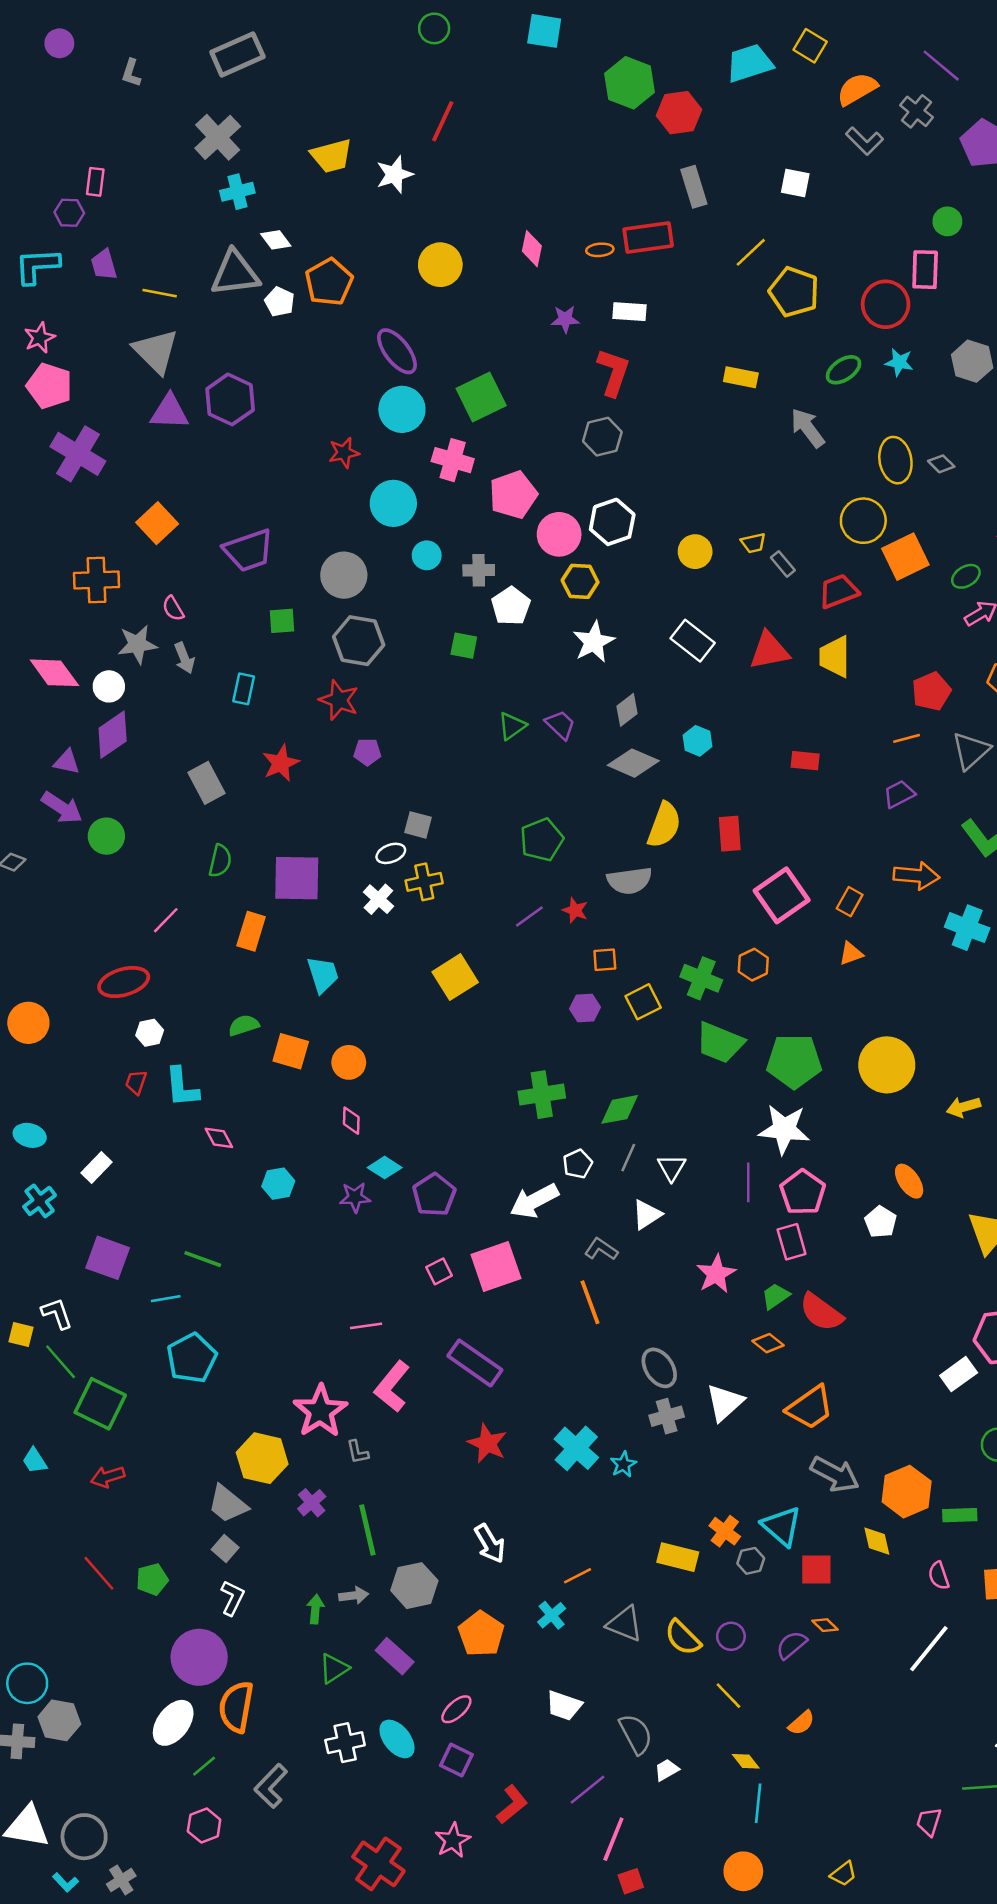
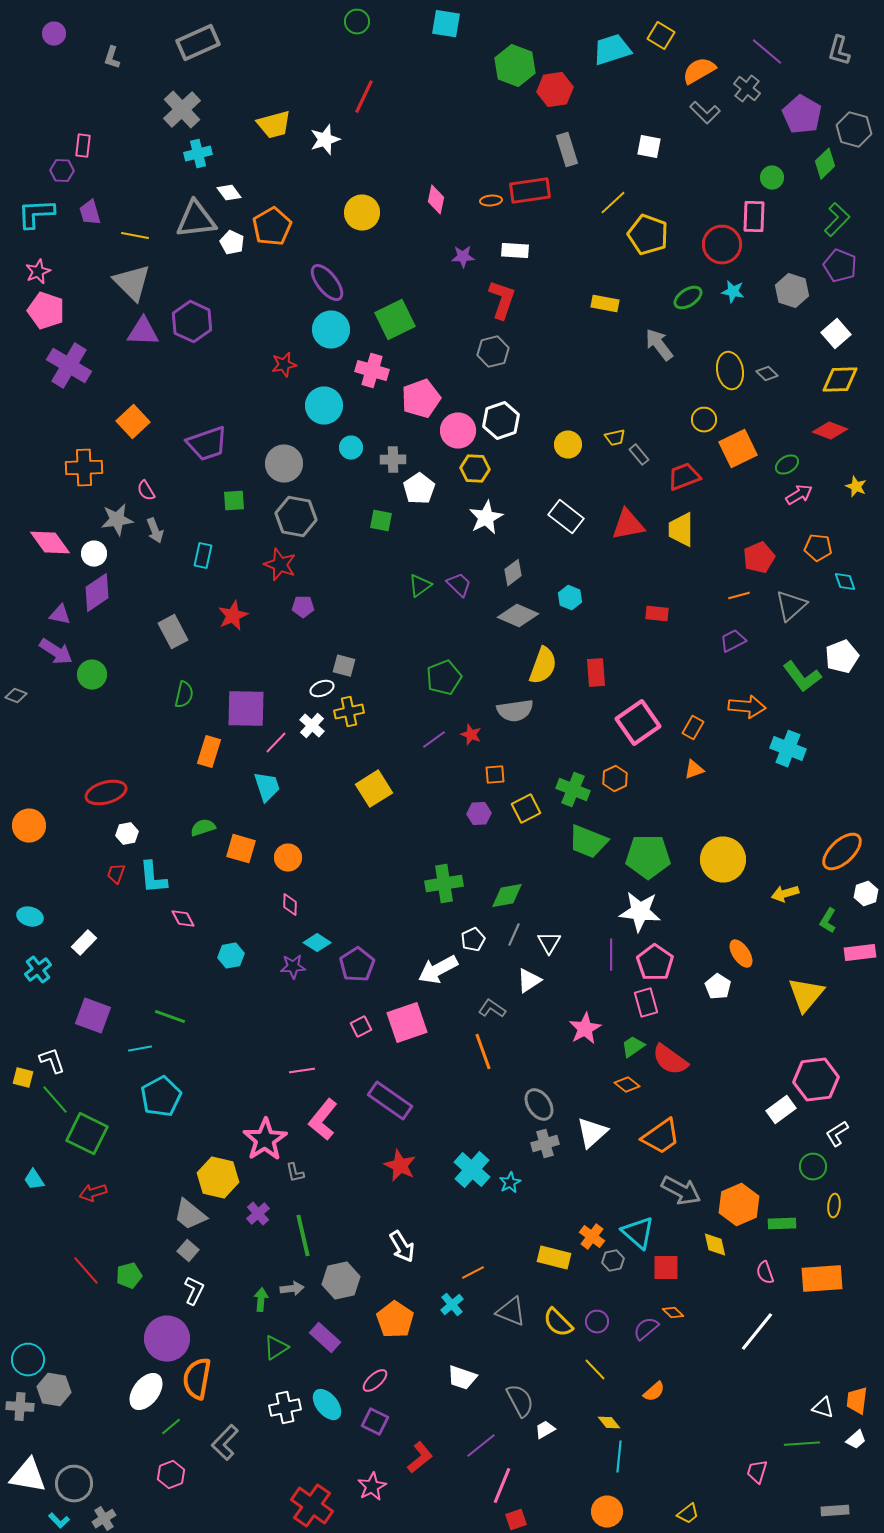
yellow circle: (863, 521) -> (704, 420), size x0.7
pink line: (166, 920) -> (276, 743), moved

